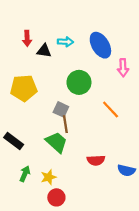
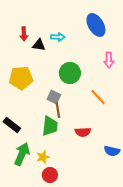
blue ellipse: (100, 45) -> (96, 25), moved
green trapezoid: (56, 142) -> (50, 126), turned 55
red semicircle: (96, 160) -> (83, 132), moved
green arrow: (25, 174) -> (22, 154), size x1.6

